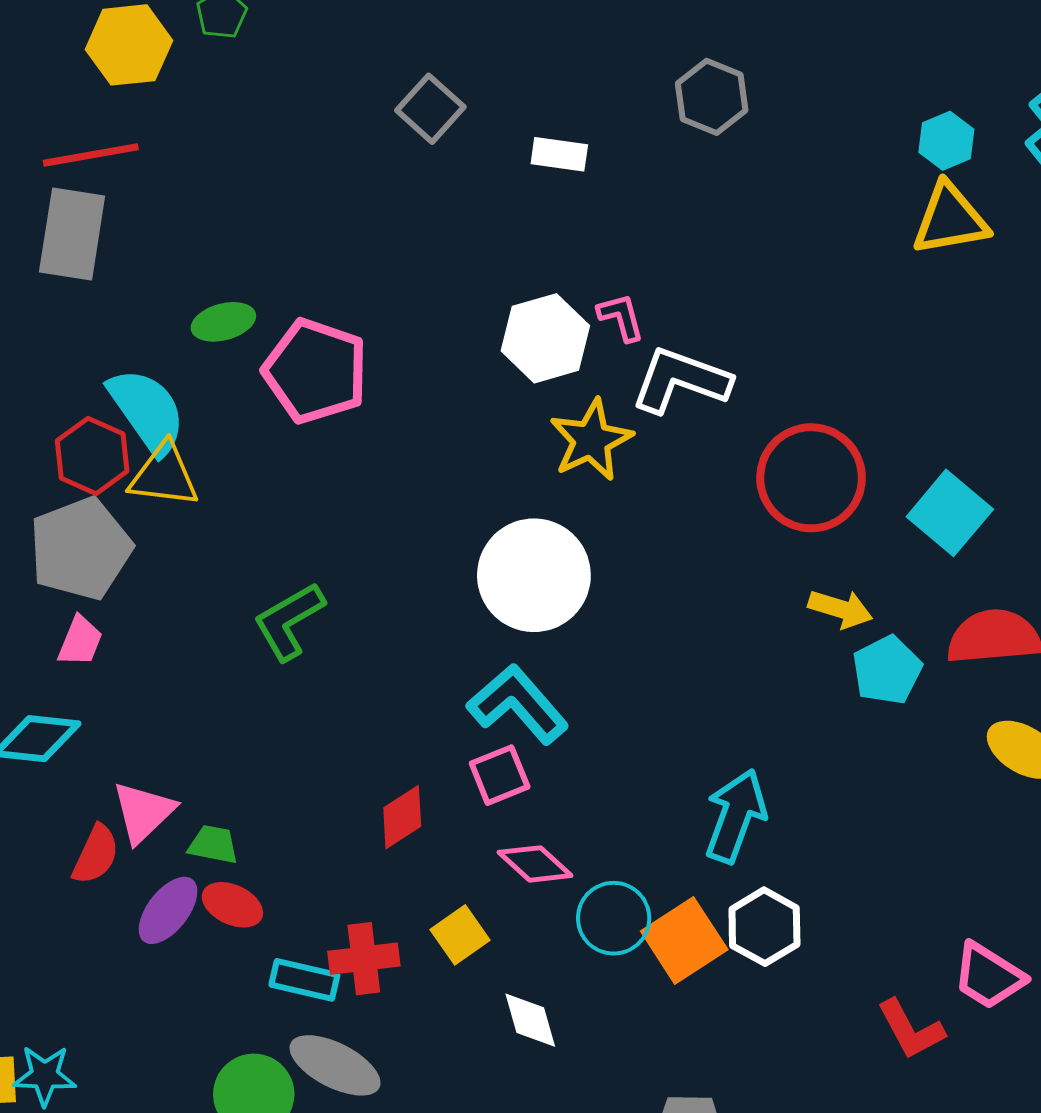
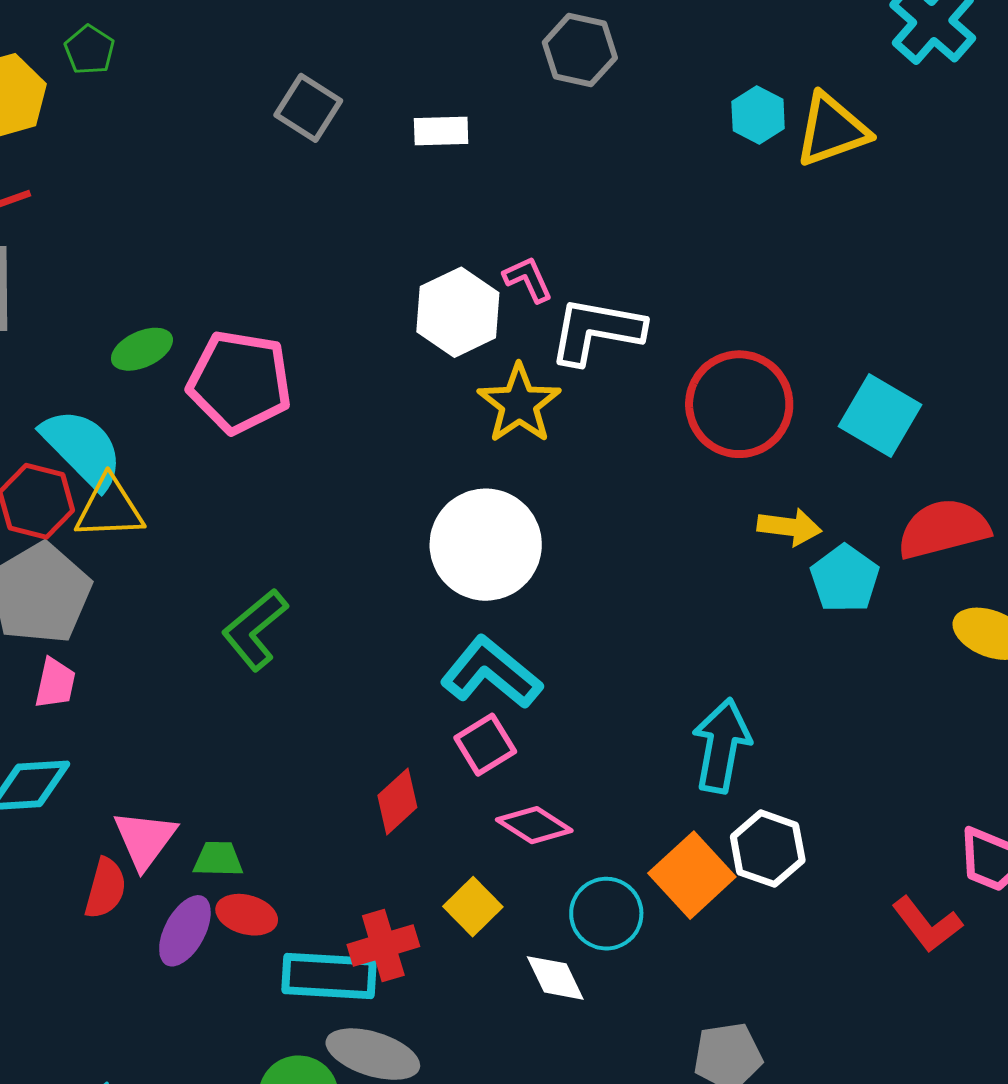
cyan hexagon: (946, 141) -> (758, 115), moved
cyan circle: (614, 918) -> (606, 914), moved
cyan rectangle: (304, 980) -> (329, 976), size x1.4

